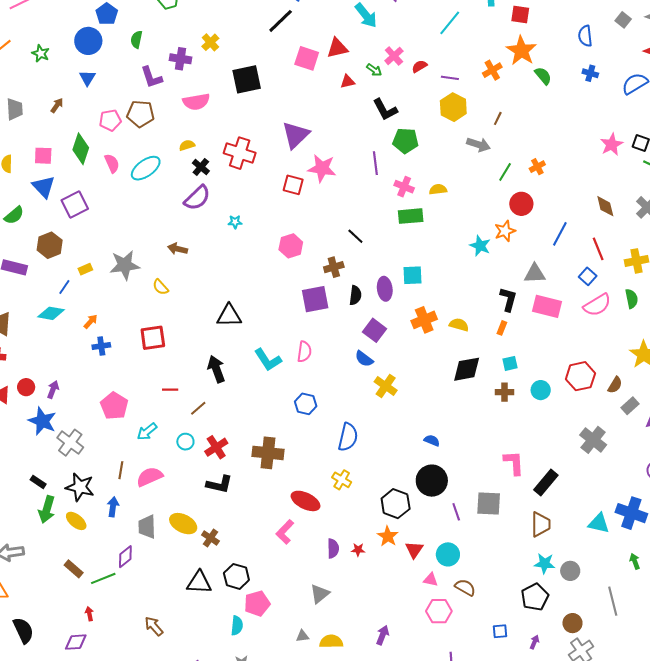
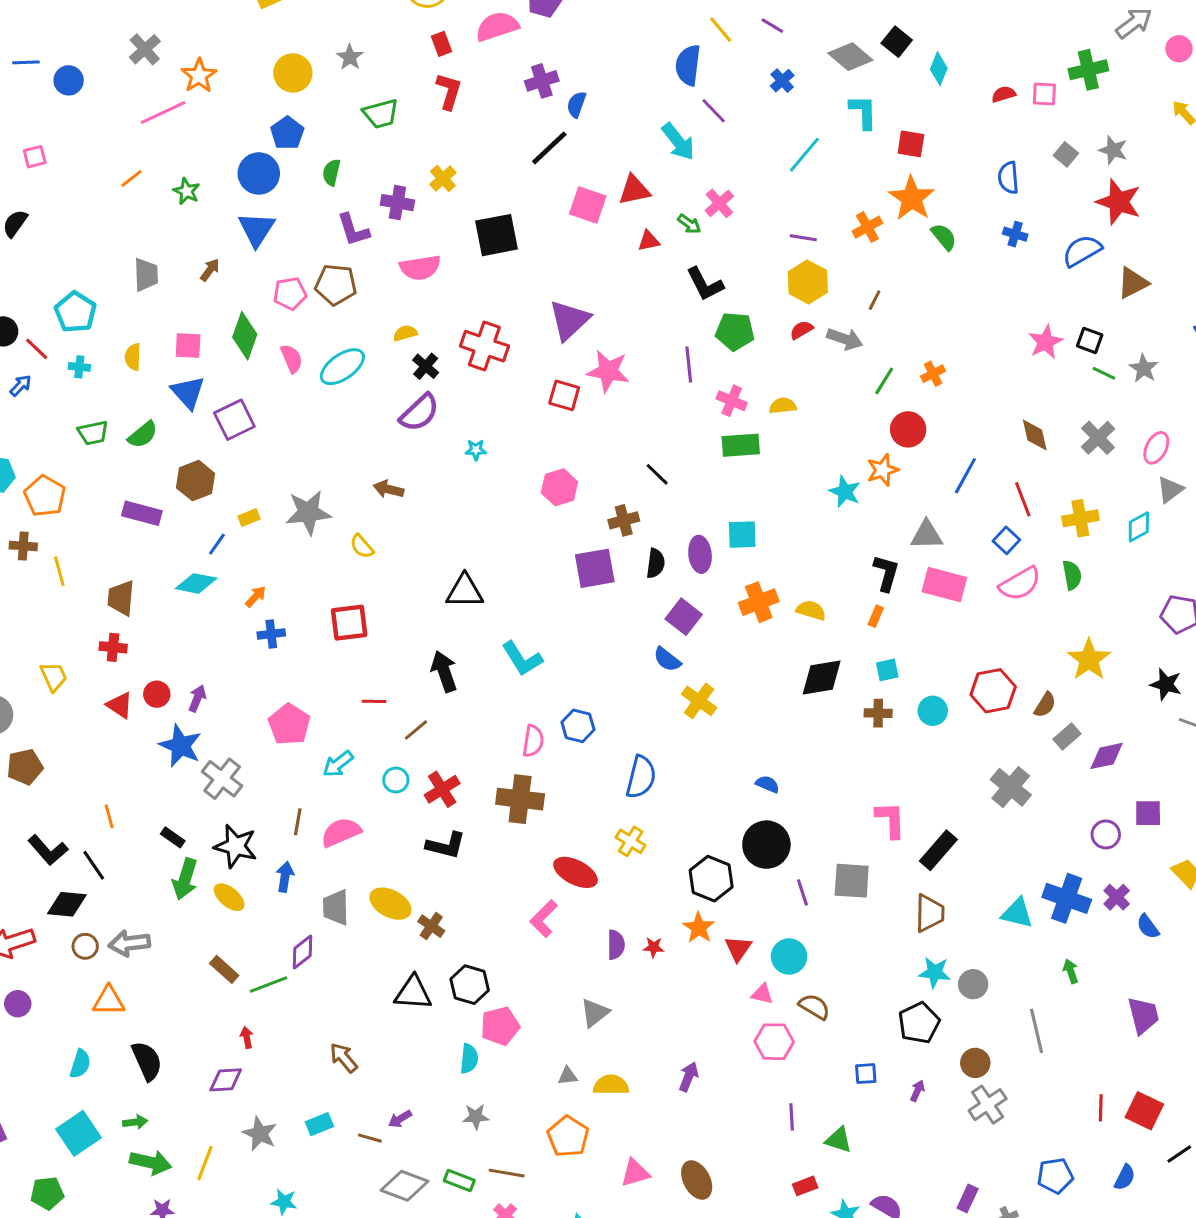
red semicircle: (419, 66) -> (801, 330), moved
blue triangle: (87, 78) -> (257, 229), size x1.5
pink semicircle: (304, 352) -> (533, 741), moved

